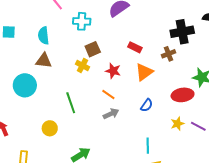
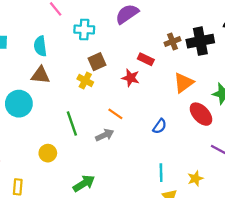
brown cross: (169, 54) -> (173, 41), moved
red star: (113, 71) -> (131, 78), moved
orange triangle: (144, 72) -> (184, 83), moved
red ellipse: (183, 95) -> (201, 114), turned 55
gray arrow: (111, 114) -> (105, 135), moved
yellow star: (177, 124) -> (195, 178), moved

